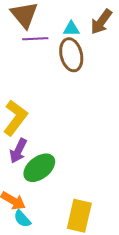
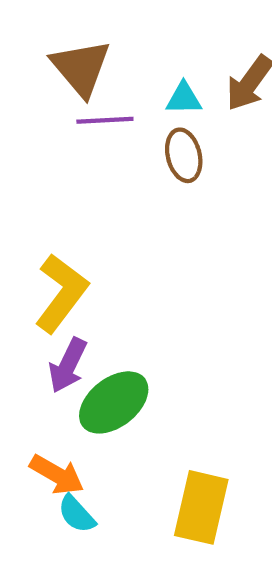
brown ellipse: (71, 55) -> (184, 155), size x0.7

